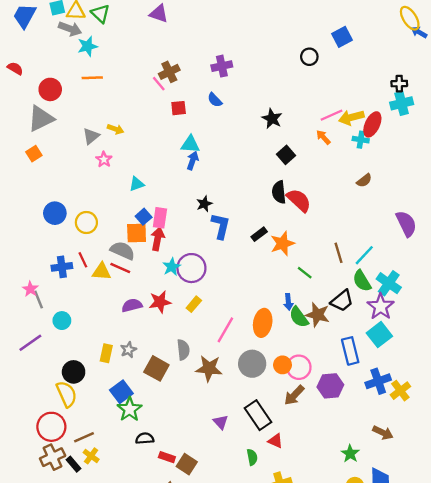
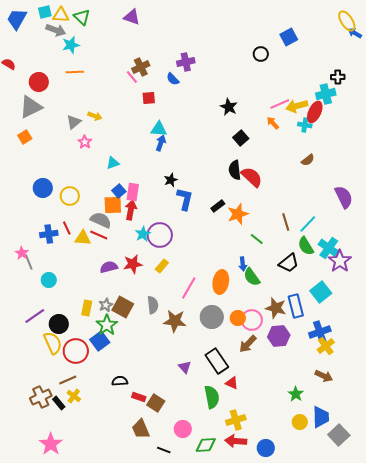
blue semicircle: (215, 100) -> (173, 79), moved
cyan cross: (402, 103) -> (326, 94), moved
purple star: (381, 307) -> (340, 261), moved
brown star: (318, 315) -> (276, 308), moved
purple line: (30, 343) -> (35, 316), moved
brown square: (156, 368) -> (123, 307), moved
yellow cross: (400, 391) -> (326, 346), moved
green star: (130, 409) -> (107, 325), moved
red circle: (51, 427) -> (76, 351), moved
green semicircle: (252, 457) -> (212, 397), size x1.6

